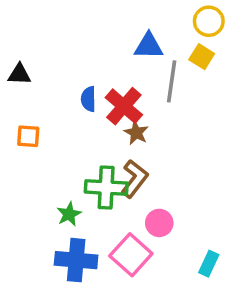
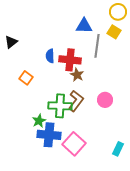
black triangle: (19, 74) -> (11, 42), turned -40
red cross: (124, 106) -> (70, 60), turned -35
orange square: (28, 136) -> (26, 78), moved, turned 32
pink circle: (159, 223) -> (105, 100), moved
blue cross: (76, 260) -> (49, 135), moved

